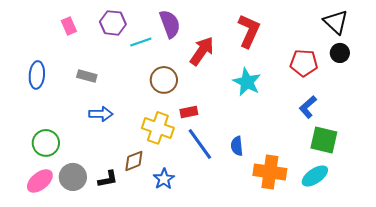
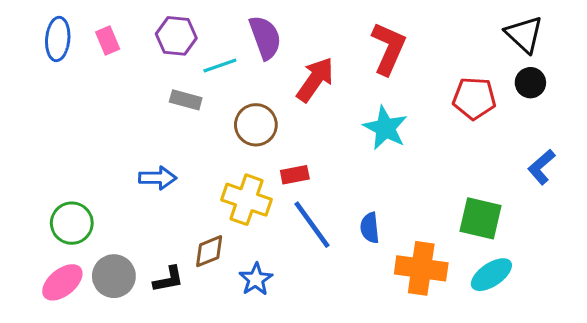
blue ellipse: (37, 75) -> (58, 39), moved
gray rectangle: (87, 76) -> (186, 100), moved
blue L-shape: (308, 107) -> (541, 167), moved
green square: (324, 140) -> (481, 218), moved

